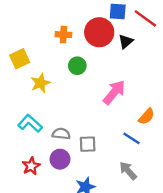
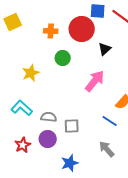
black triangle: (126, 41) -> (105, 49), moved
yellow square: (20, 59) -> (13, 22), moved

